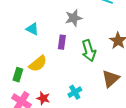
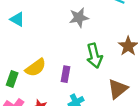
cyan triangle: (32, 29) -> (17, 19), moved
purple rectangle: (62, 42) -> (66, 74), moved

